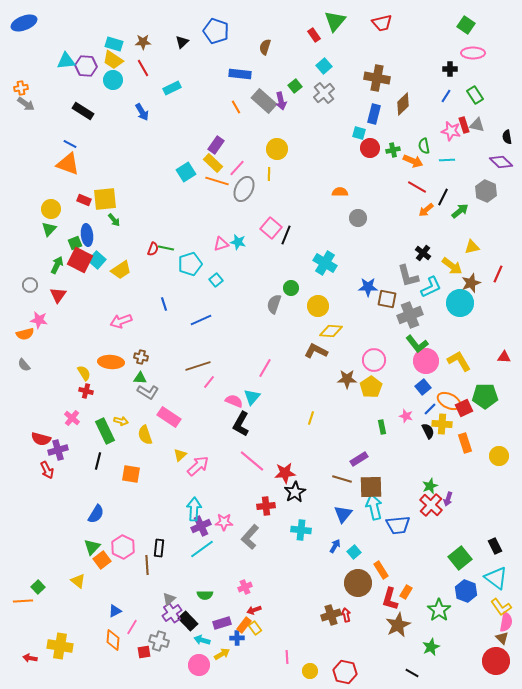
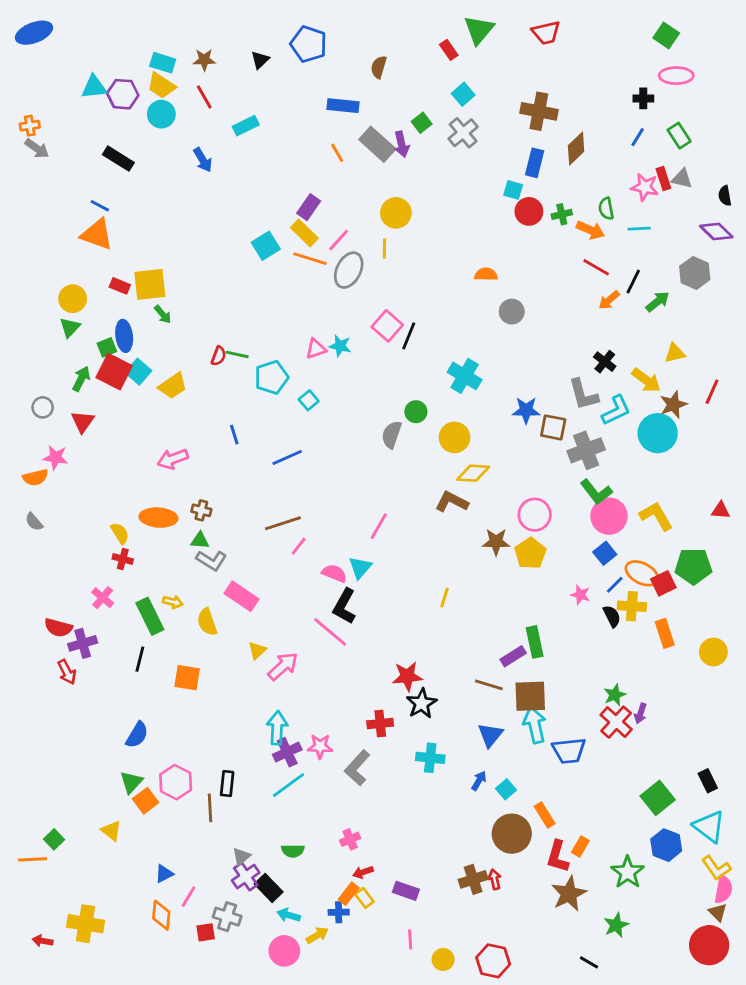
green rectangle: (382, 427) -> (535, 642), moved, size x1.5
pink line: (252, 461) -> (330, 632), moved
purple rectangle: (222, 623) -> (406, 891), moved, turned 36

